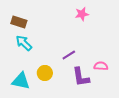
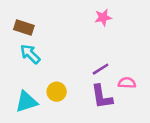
purple line: (69, 55) -> (101, 69), moved
cyan triangle: (21, 81) -> (26, 102), turned -30

